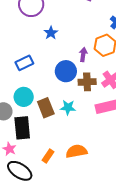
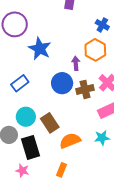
blue star: (51, 33) -> (40, 49), size x1.6
cyan star: (68, 107) -> (102, 138), moved
orange semicircle: (76, 151) -> (70, 141), moved

